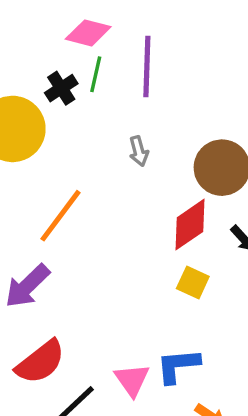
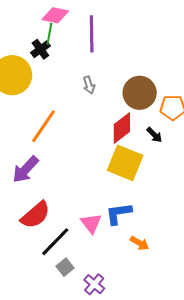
green line: (96, 74) -> (49, 34), moved
yellow square: (193, 283) -> (125, 163), size x1.8

